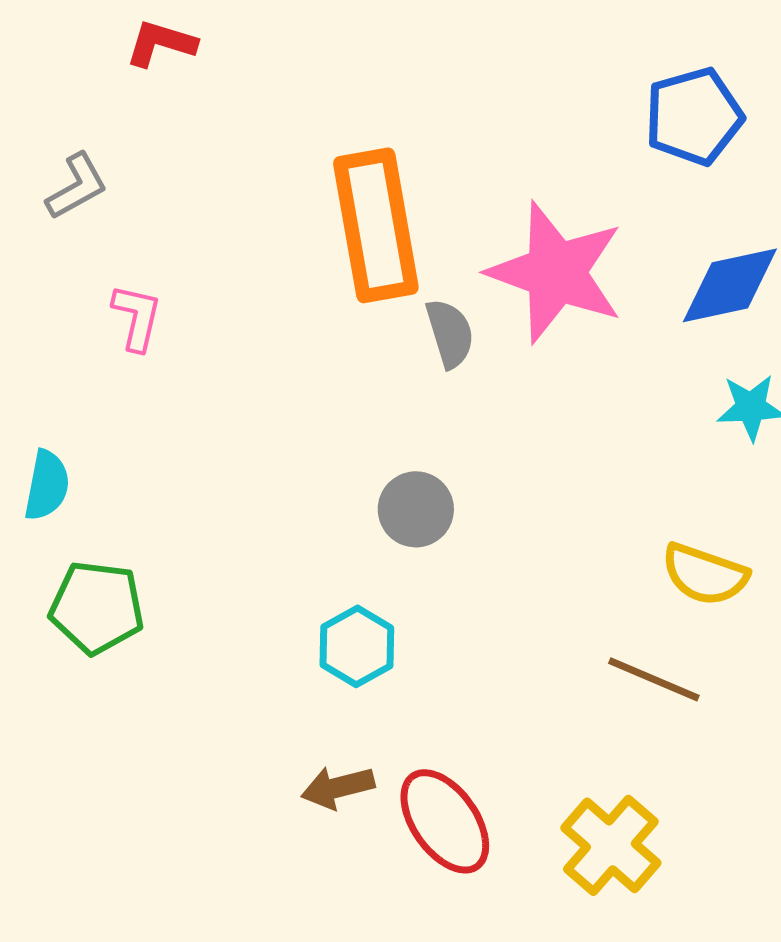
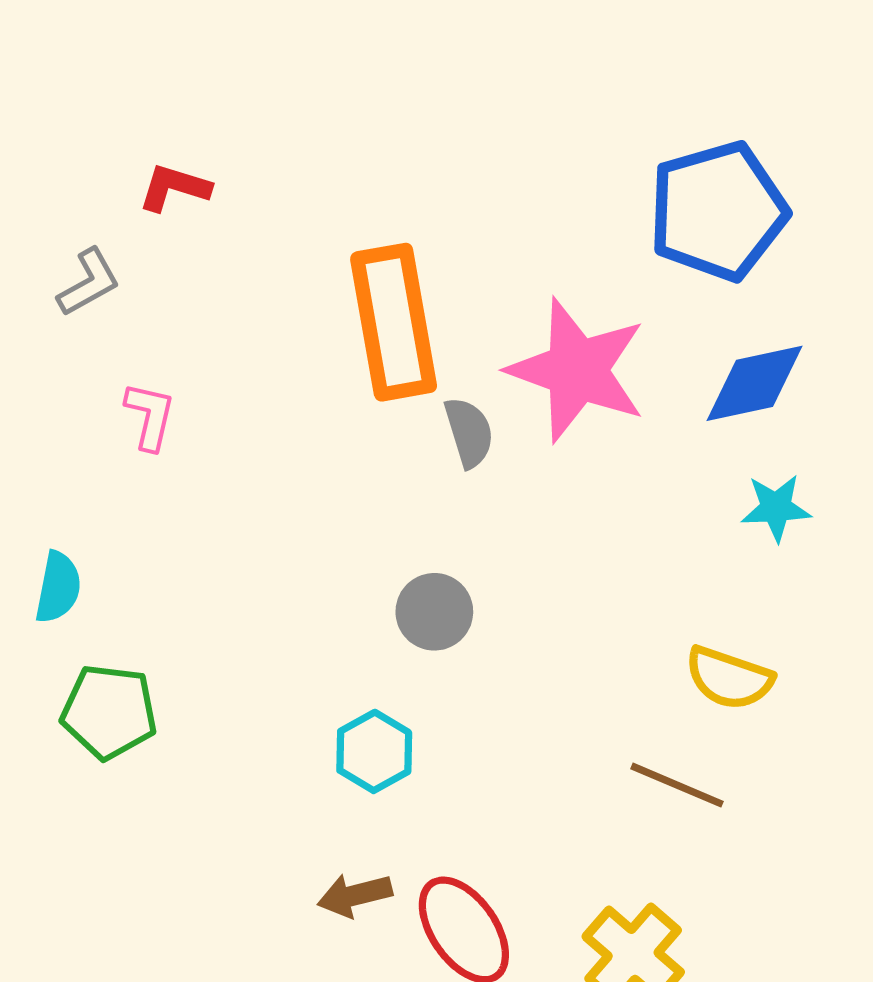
red L-shape: (161, 43) -> (174, 188), moved
blue pentagon: (694, 116) -> (718, 211), size x1.4

